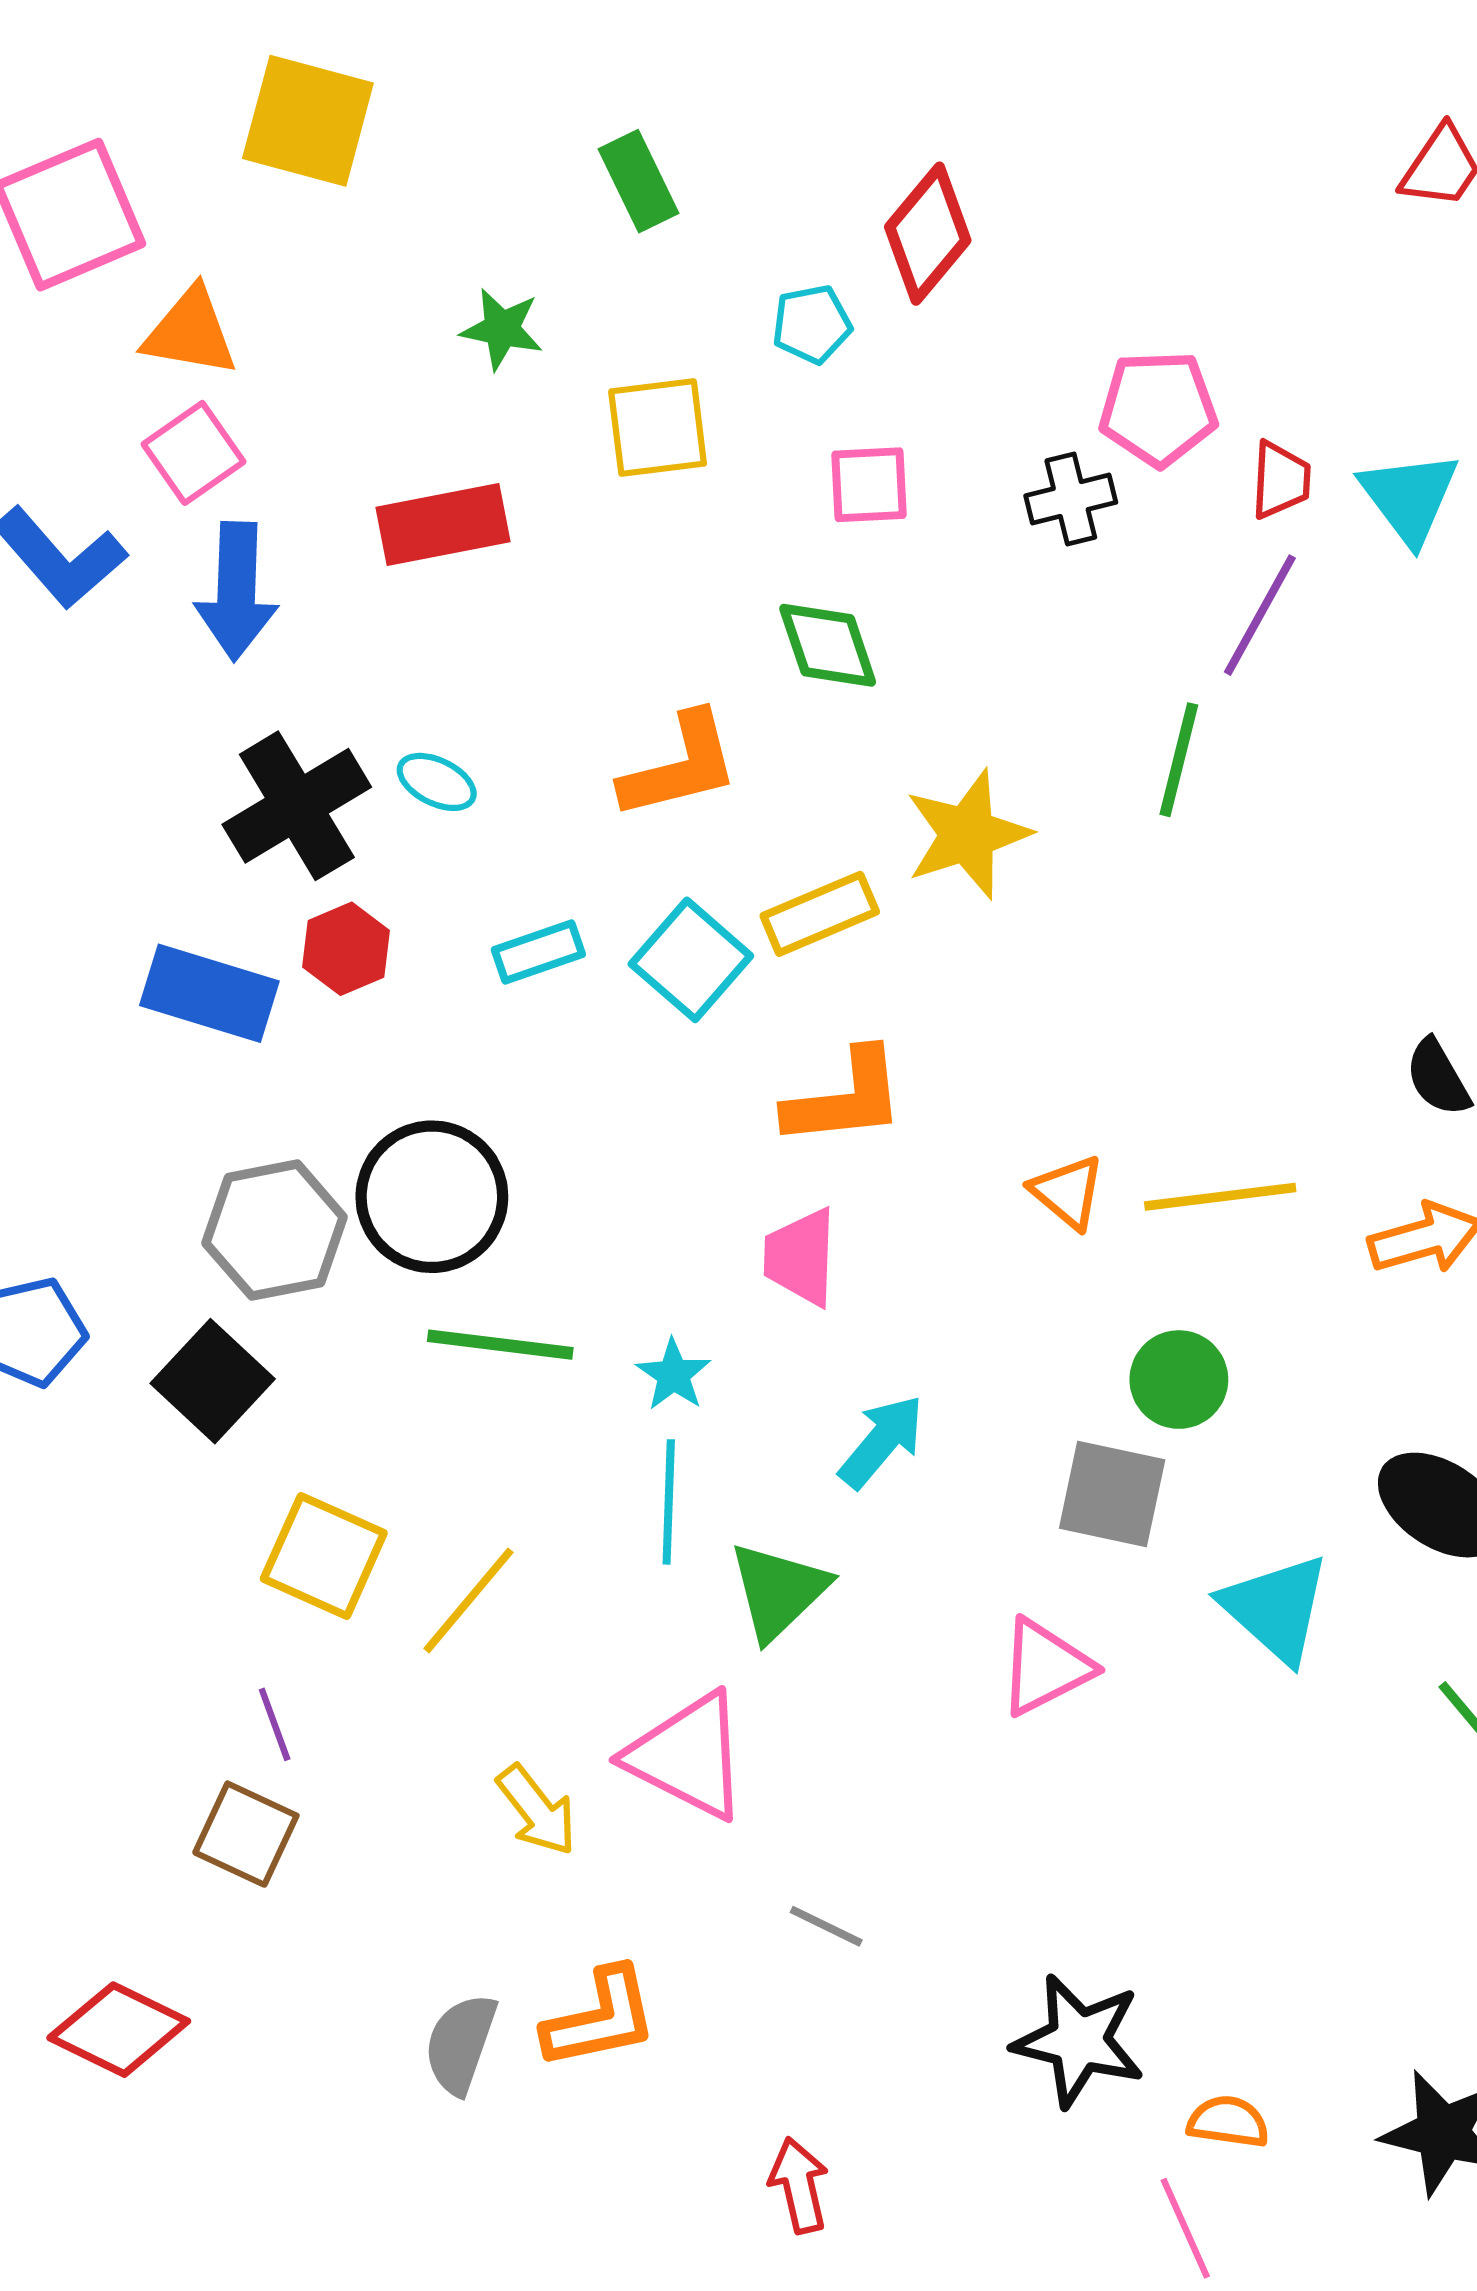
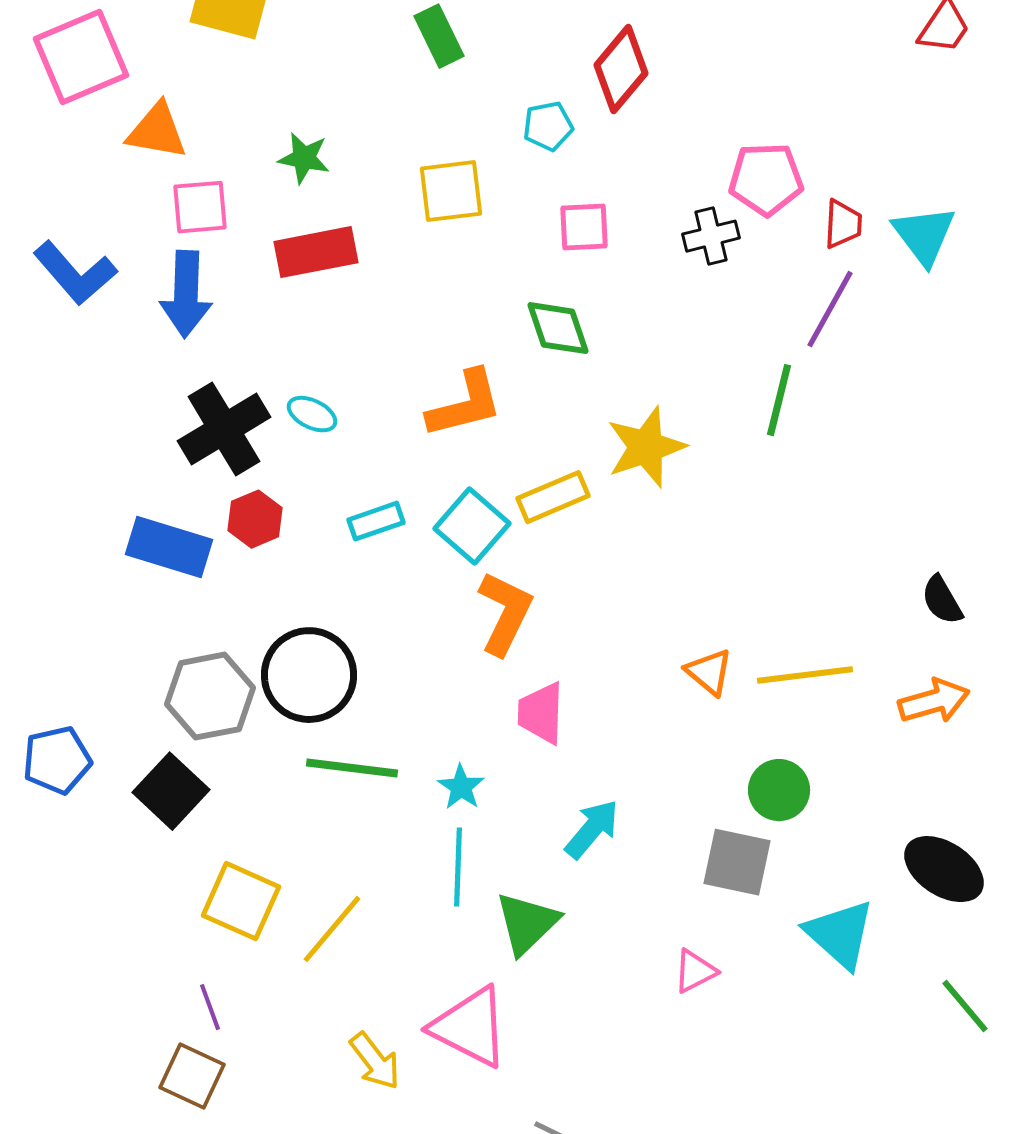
green star: (502, 329) -> (304, 158), moved
pink square: (193, 453) -> (200, 207), moved, turned 30
orange L-shape: (845, 1098) -> (505, 613), moved, turned -58
pink triangle: (1045, 1667) -> (695, 971), size x0.7

